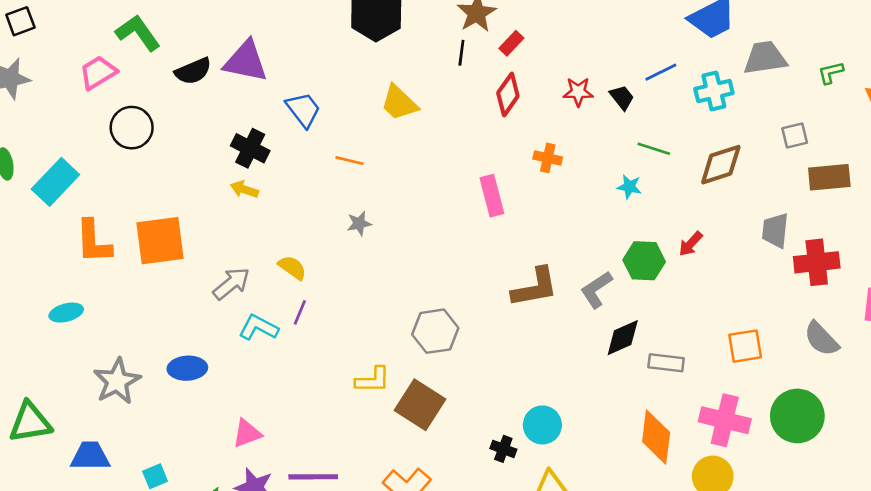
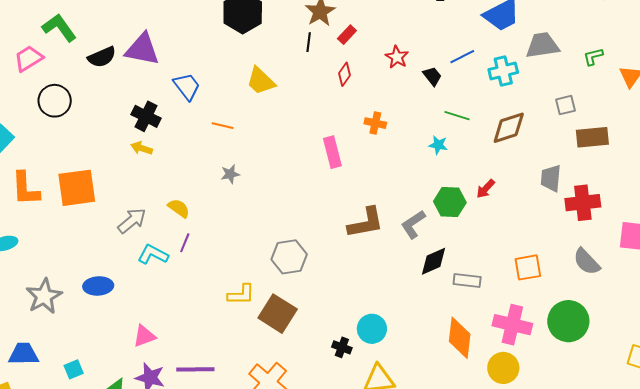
red star: (578, 92) -> (397, 57), moved, turned 30
red diamond: (508, 95) -> (344, 74), size x0.7

